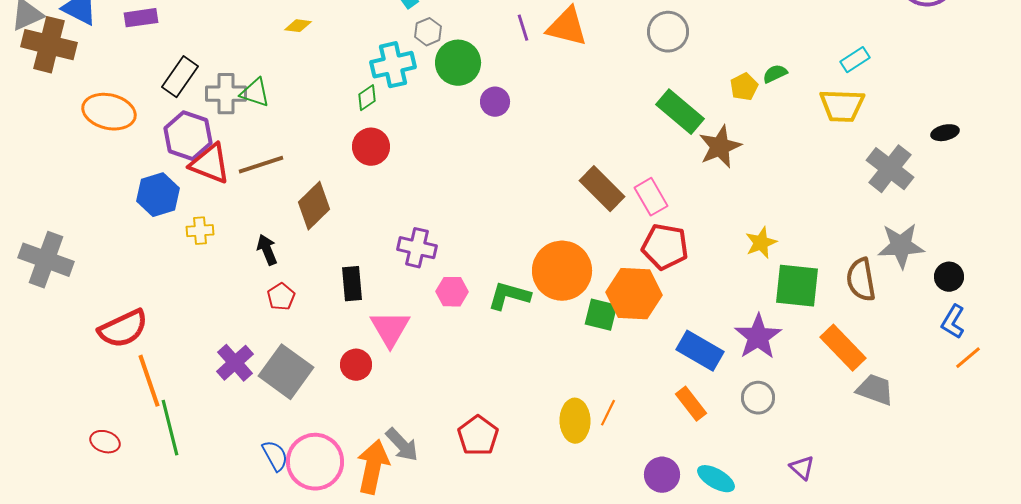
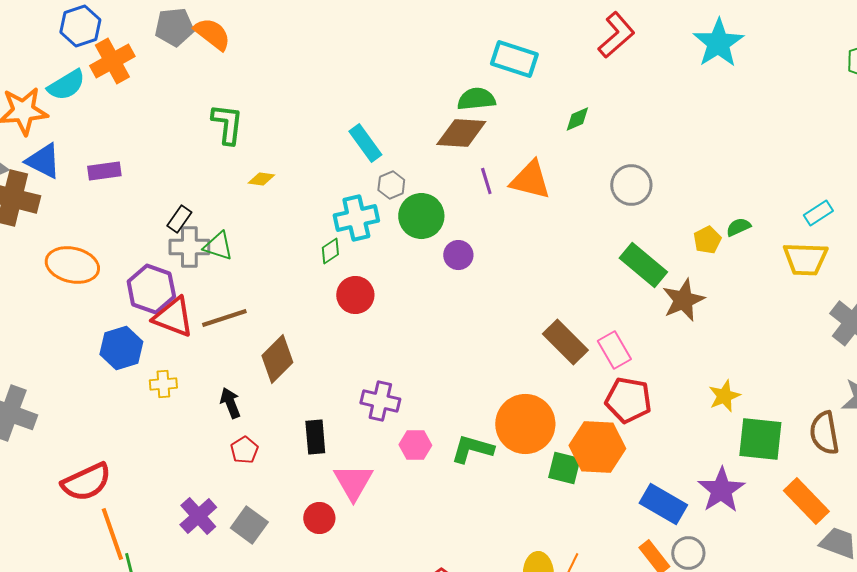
black rectangle: (180, 77) -> (179, 219), moved, size x0.7
red circle: (371, 147) -> (355, 295), moved
gray square: (286, 372) -> (249, 525), size x0.7
gray circle: (758, 398) -> (688, 553), moved

